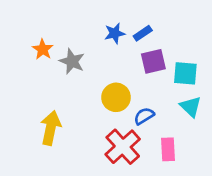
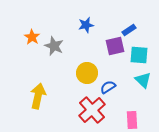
blue rectangle: (143, 33) -> (129, 30), moved
pink rectangle: (168, 149) -> (132, 120), moved

